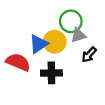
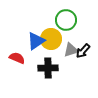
gray triangle: (78, 35) -> (71, 50), moved
red semicircle: (18, 62) -> (17, 58), size x0.7

